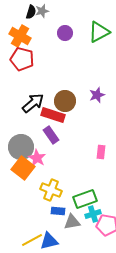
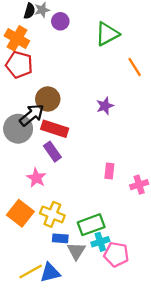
purple circle: (65, 33) -> (60, 21), moved
brown circle: (65, 101) -> (48, 99), moved
gray circle: (21, 147) -> (18, 129), moved
orange square: (23, 168) -> (20, 213), moved
gray triangle: (72, 222) -> (76, 251), turned -48

